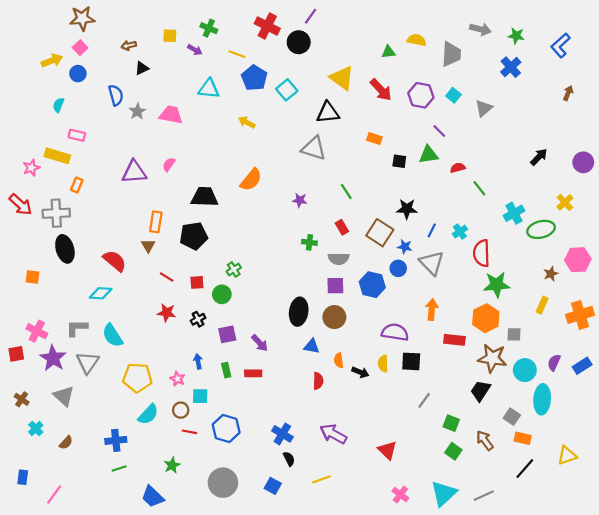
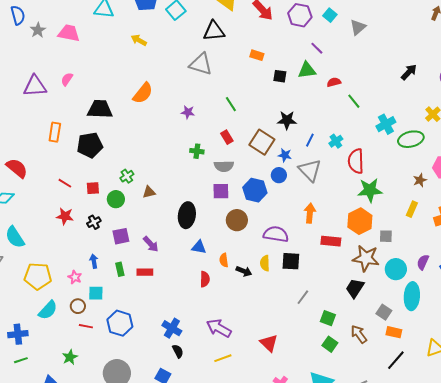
brown triangle: (148, 246) -> (149, 192), moved, turned 48
brown circle: (334, 317) -> (237, 220), moved
yellow line: (321, 479) -> (223, 358), moved

